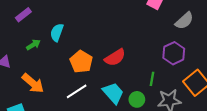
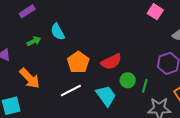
cyan semicircle: (57, 32) -> (58, 32), turned -54
green circle: (137, 99) -> (128, 80), moved

